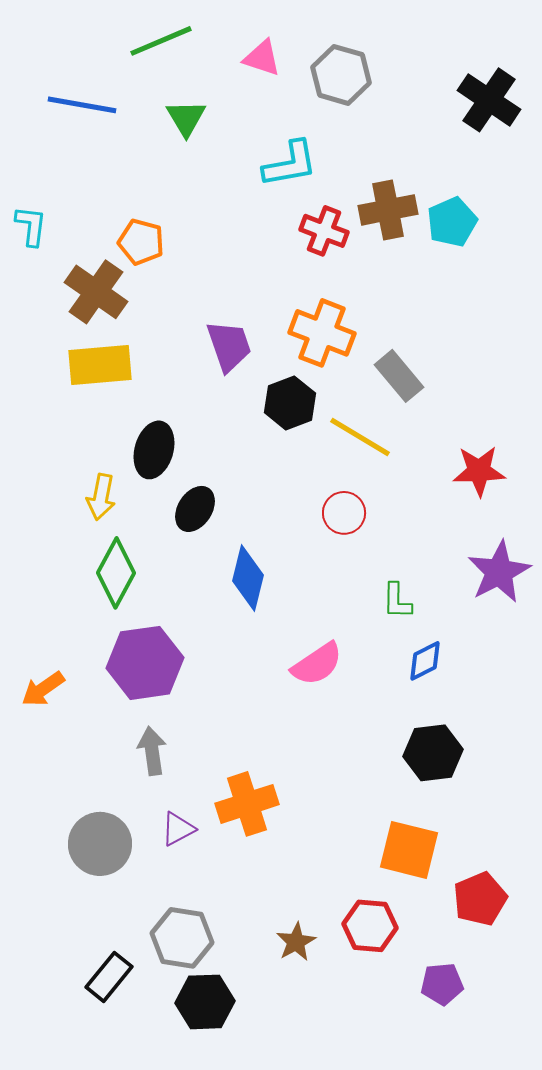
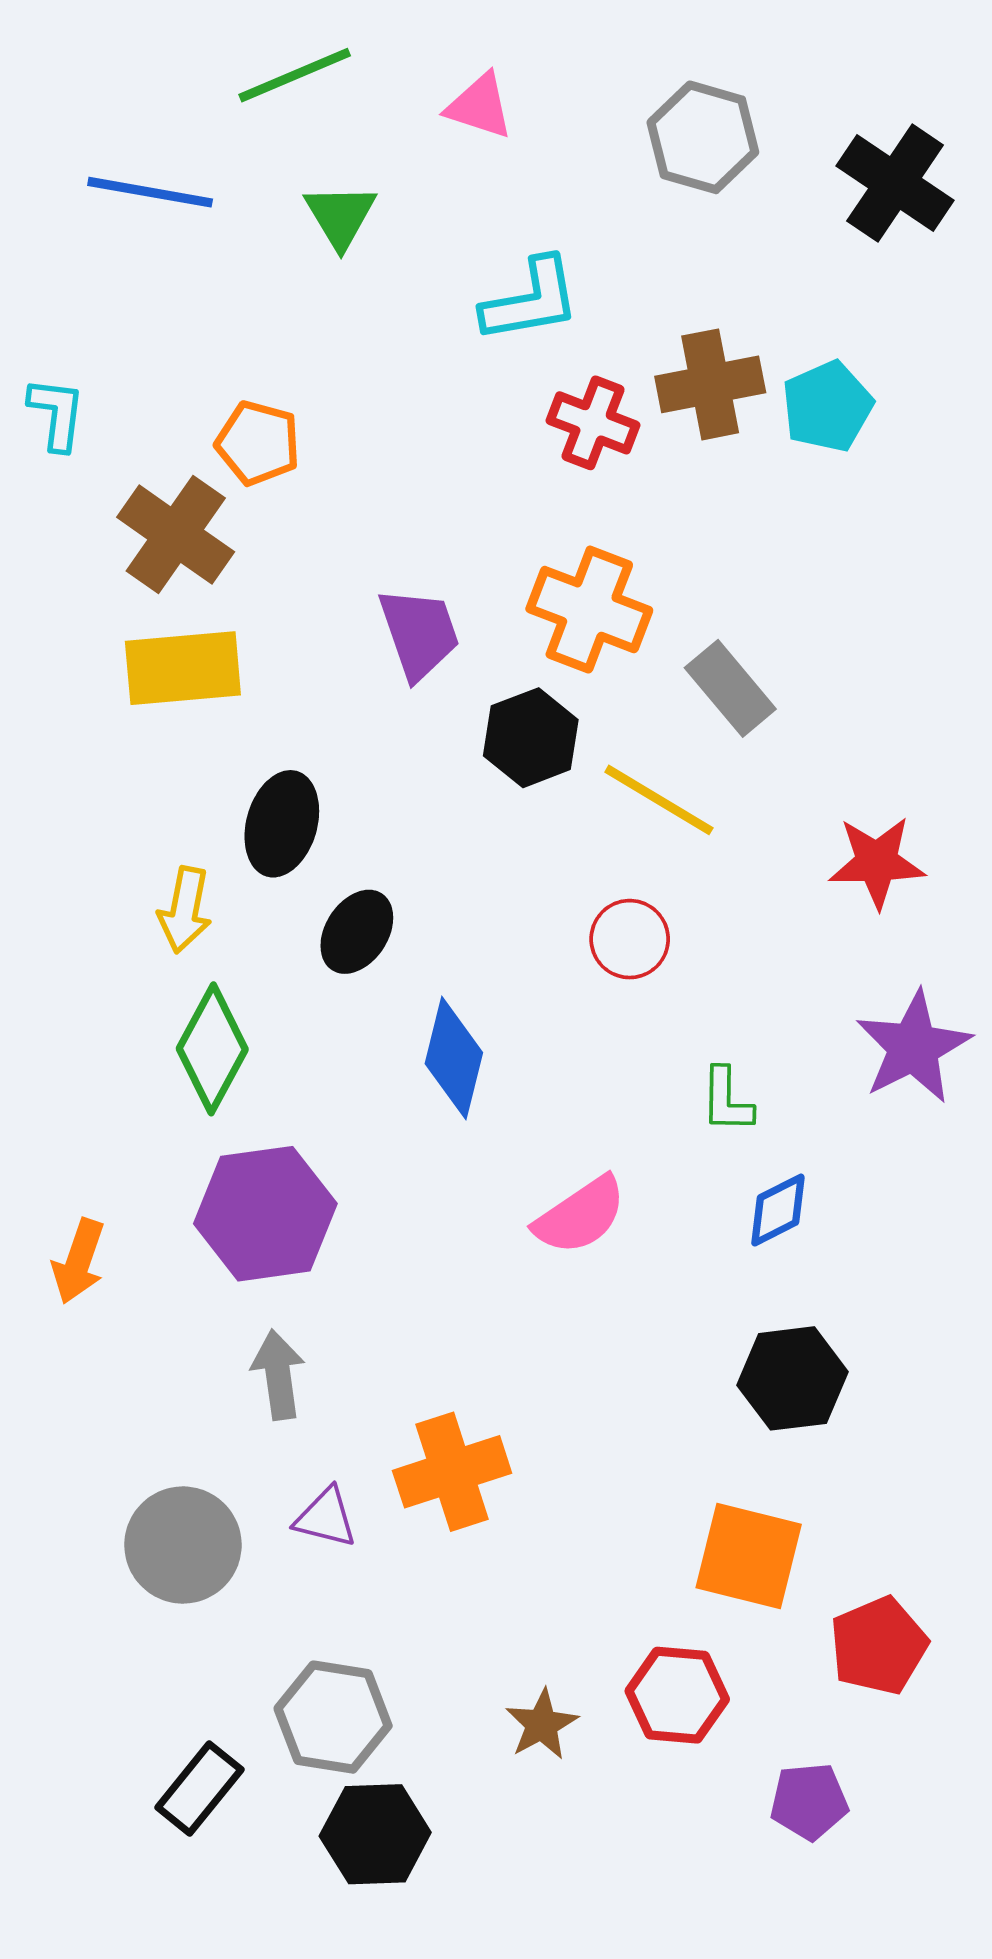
gray hexagon: (341, 75) -> (703, 137), moved
orange arrow: (43, 689) -> (79, 1261), turned -36
purple triangle: (178, 829) -> (326, 1518), turned 42

